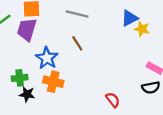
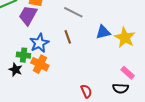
blue triangle: (130, 18) -> (103, 32), moved
yellow star: (142, 29) -> (125, 38), size x1.5
green cross: (20, 78) -> (23, 55), moved

